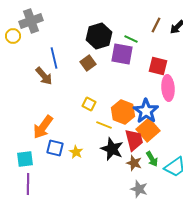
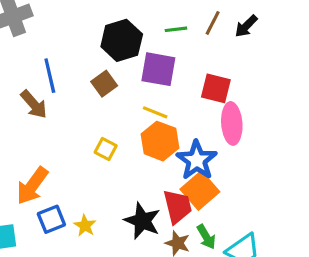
green line: (131, 39) -> (176, 29), moved, turned -32
orange hexagon: (123, 112) -> (160, 141), moved
yellow line: (104, 125) -> (155, 112), moved
blue square: (55, 148) -> (51, 219), turned -36

